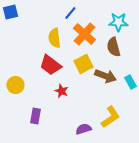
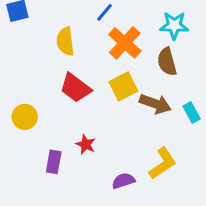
yellow semicircle: (54, 38) -> (65, 41), moved
red star: (61, 91) -> (86, 144), moved

